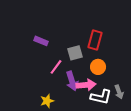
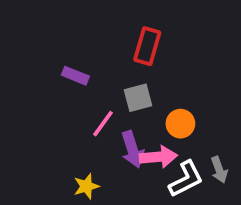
red rectangle: (95, 40) -> (147, 46), moved
white L-shape: (101, 97) -> (186, 179), turned -40

